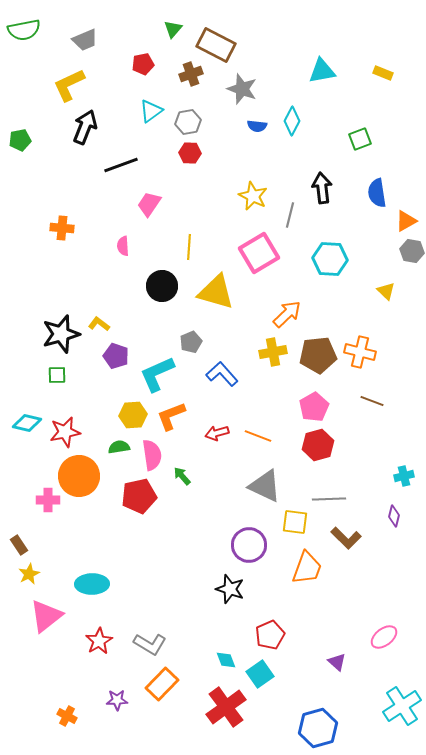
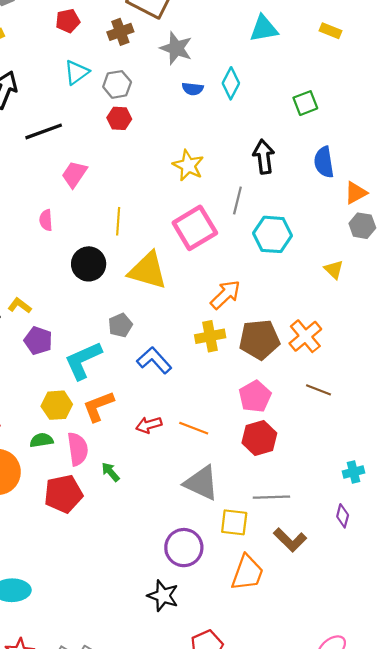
gray line: (290, 215) -> (237, 200), moved
orange cross: (360, 352) -> (305, 336), turned 36

